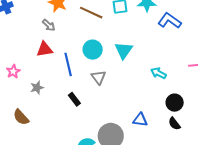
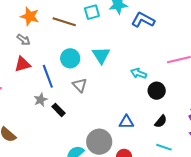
gray star: (37, 88) -> (41, 100), moved
black circle: (175, 103) -> (157, 91), moved
black semicircle: (174, 124) -> (161, 121), turned -96

